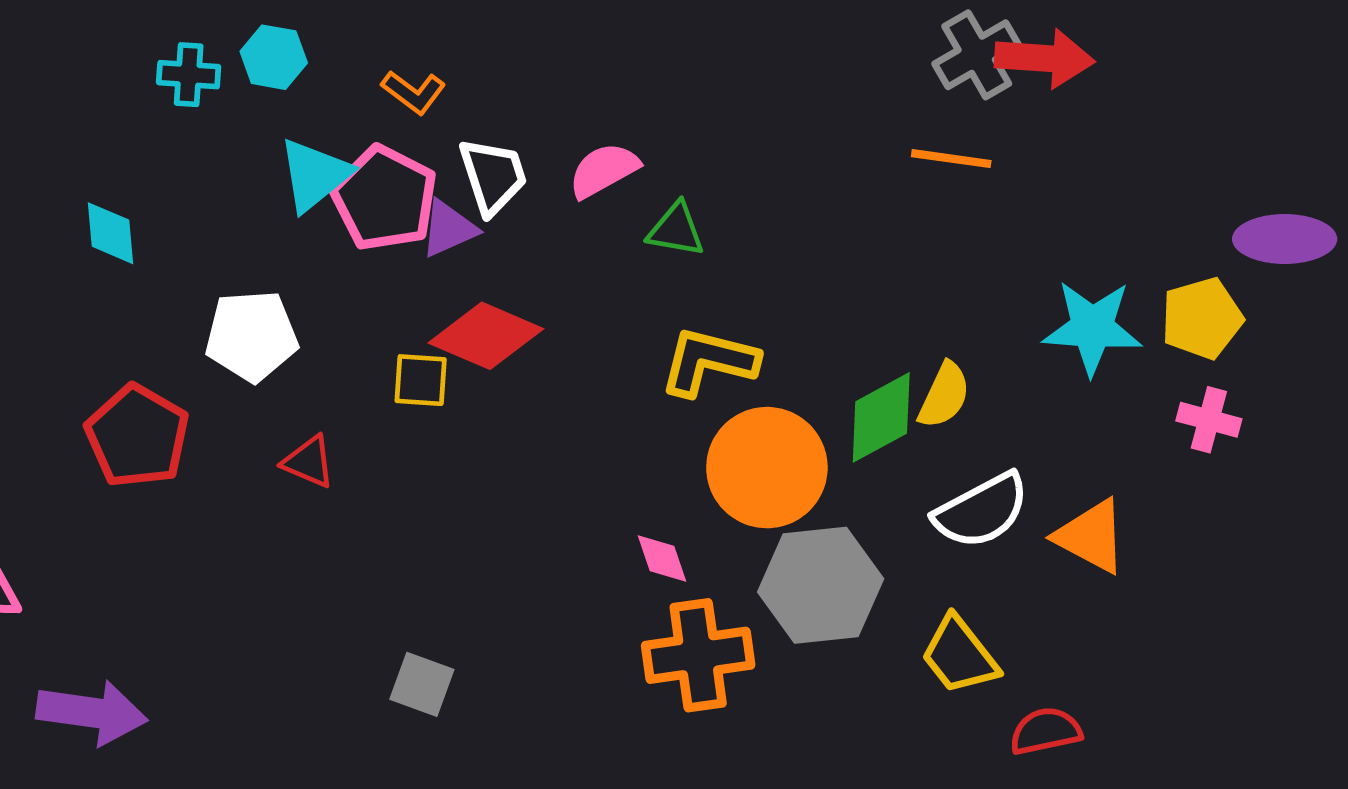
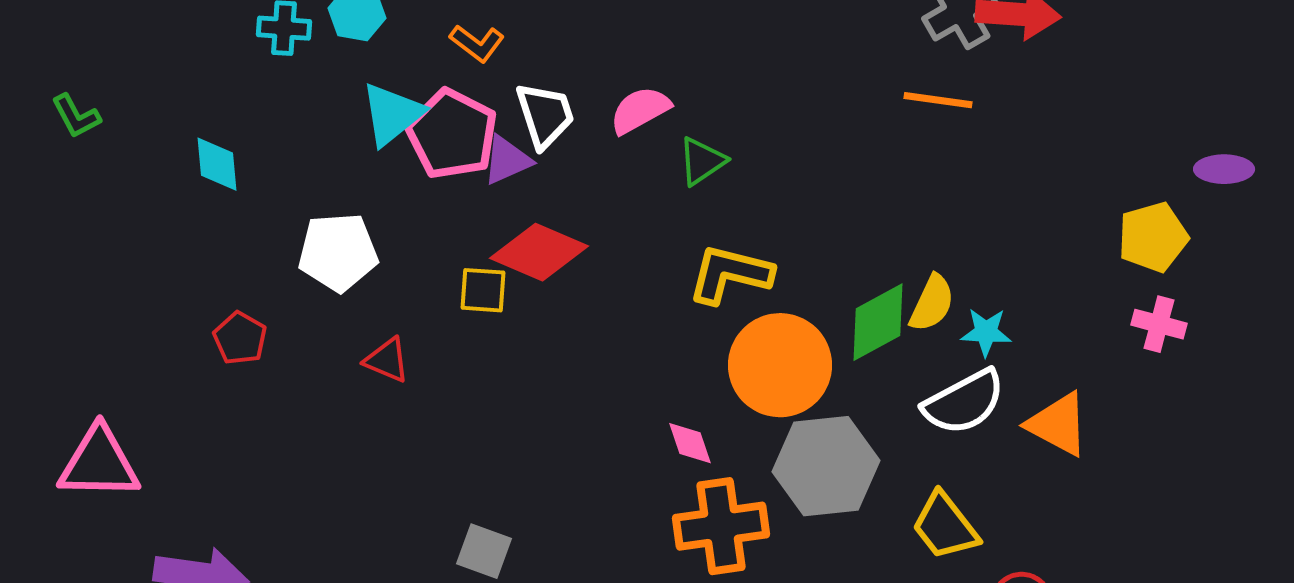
green triangle: (676, 230) -> (702, 161), turned -44
purple ellipse: (1285, 239) -> (1224, 169), size x0.7
cyan star: (1092, 328) -> (986, 332), moved, size x0.6
red pentagon: (137, 436) -> (240, 338), size x0.6

